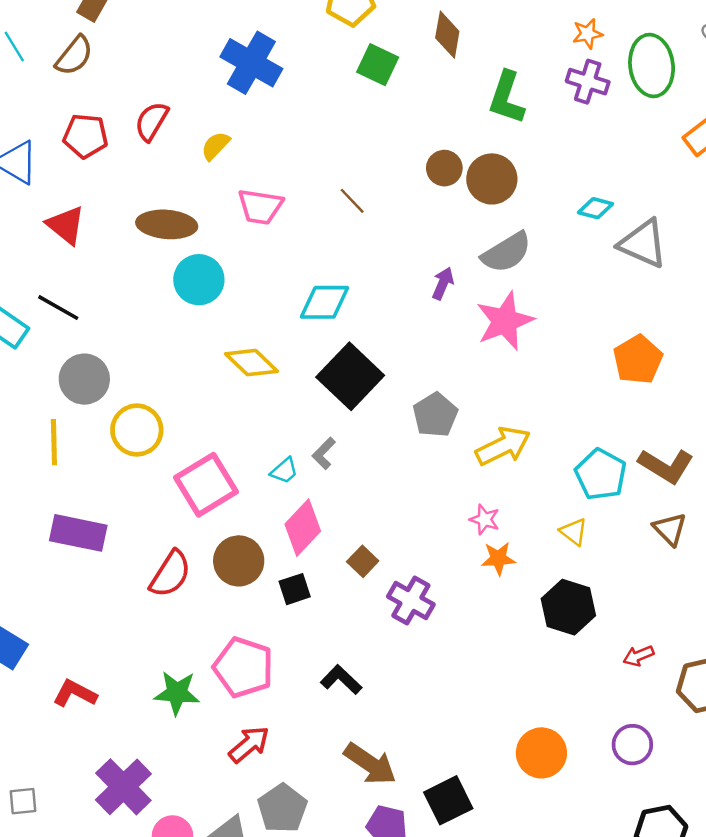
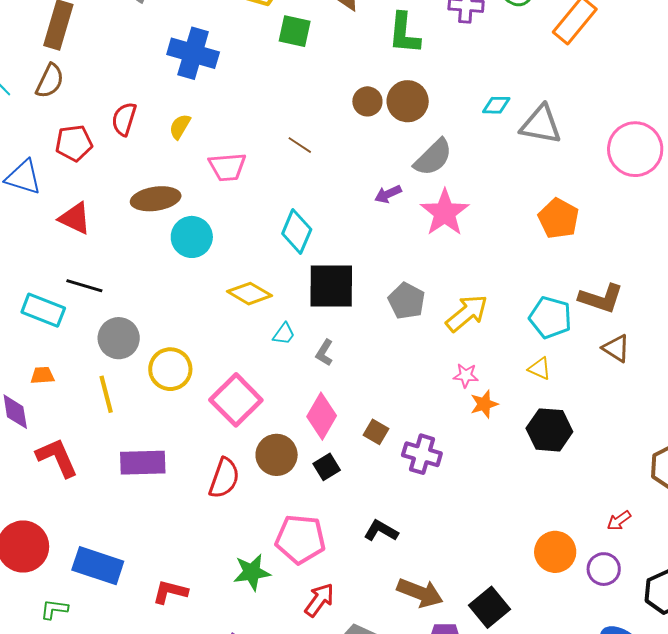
purple arrow: (443, 283) -> (388, 194), turned -124
cyan diamond: (324, 302) -> (297, 232), turned -54
black square: (350, 376) -> (331, 286), turned -30
cyan trapezoid: (284, 471) -> (284, 334), moved
red arrow: (638, 656) -> (619, 521), moved
purple circle: (632, 745) -> (604, 569), moved

